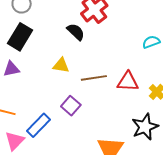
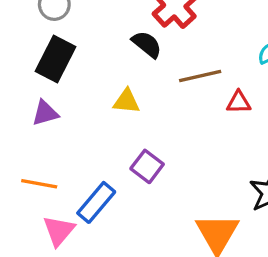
brown line: (94, 78) -> (200, 76), moved
red triangle: (128, 82) -> (239, 102), moved, size x0.7

